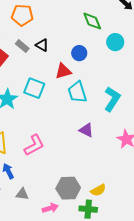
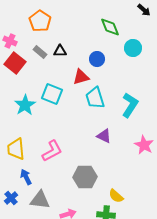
orange pentagon: (22, 15) -> (40, 21), turned 30
black triangle: (42, 45) -> (60, 51), turned -32
gray hexagon: (68, 188) -> (85, 177), moved
yellow semicircle: (98, 190) -> (116, 196), turned 70
gray triangle: (22, 194) -> (40, 200), size x1.5

